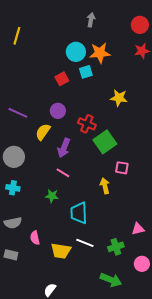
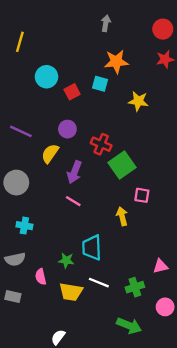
cyan circle: (76, 52) -> (47, 77), moved
cyan square: (86, 72) -> (100, 84), turned 32
yellow star: (119, 98) -> (138, 101), moved
cyan cross: (13, 188) -> (24, 226), moved
green star: (52, 196) -> (66, 260), moved

